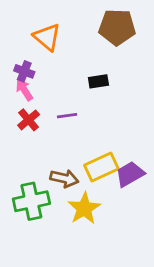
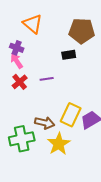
brown pentagon: (117, 27) -> (82, 31), moved
yellow rectangle: (101, 167) -> (71, 115), turned -40

